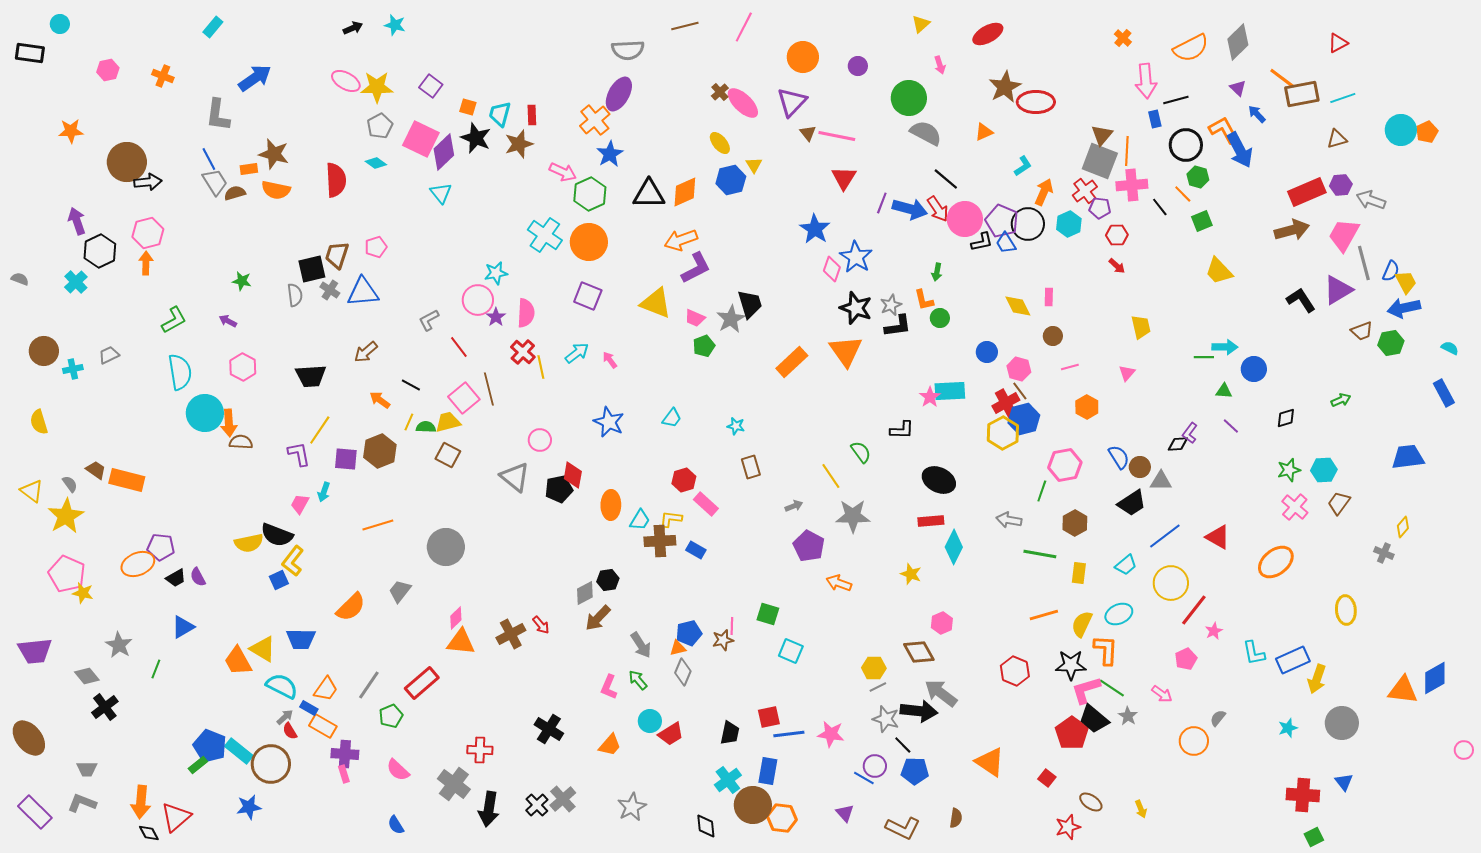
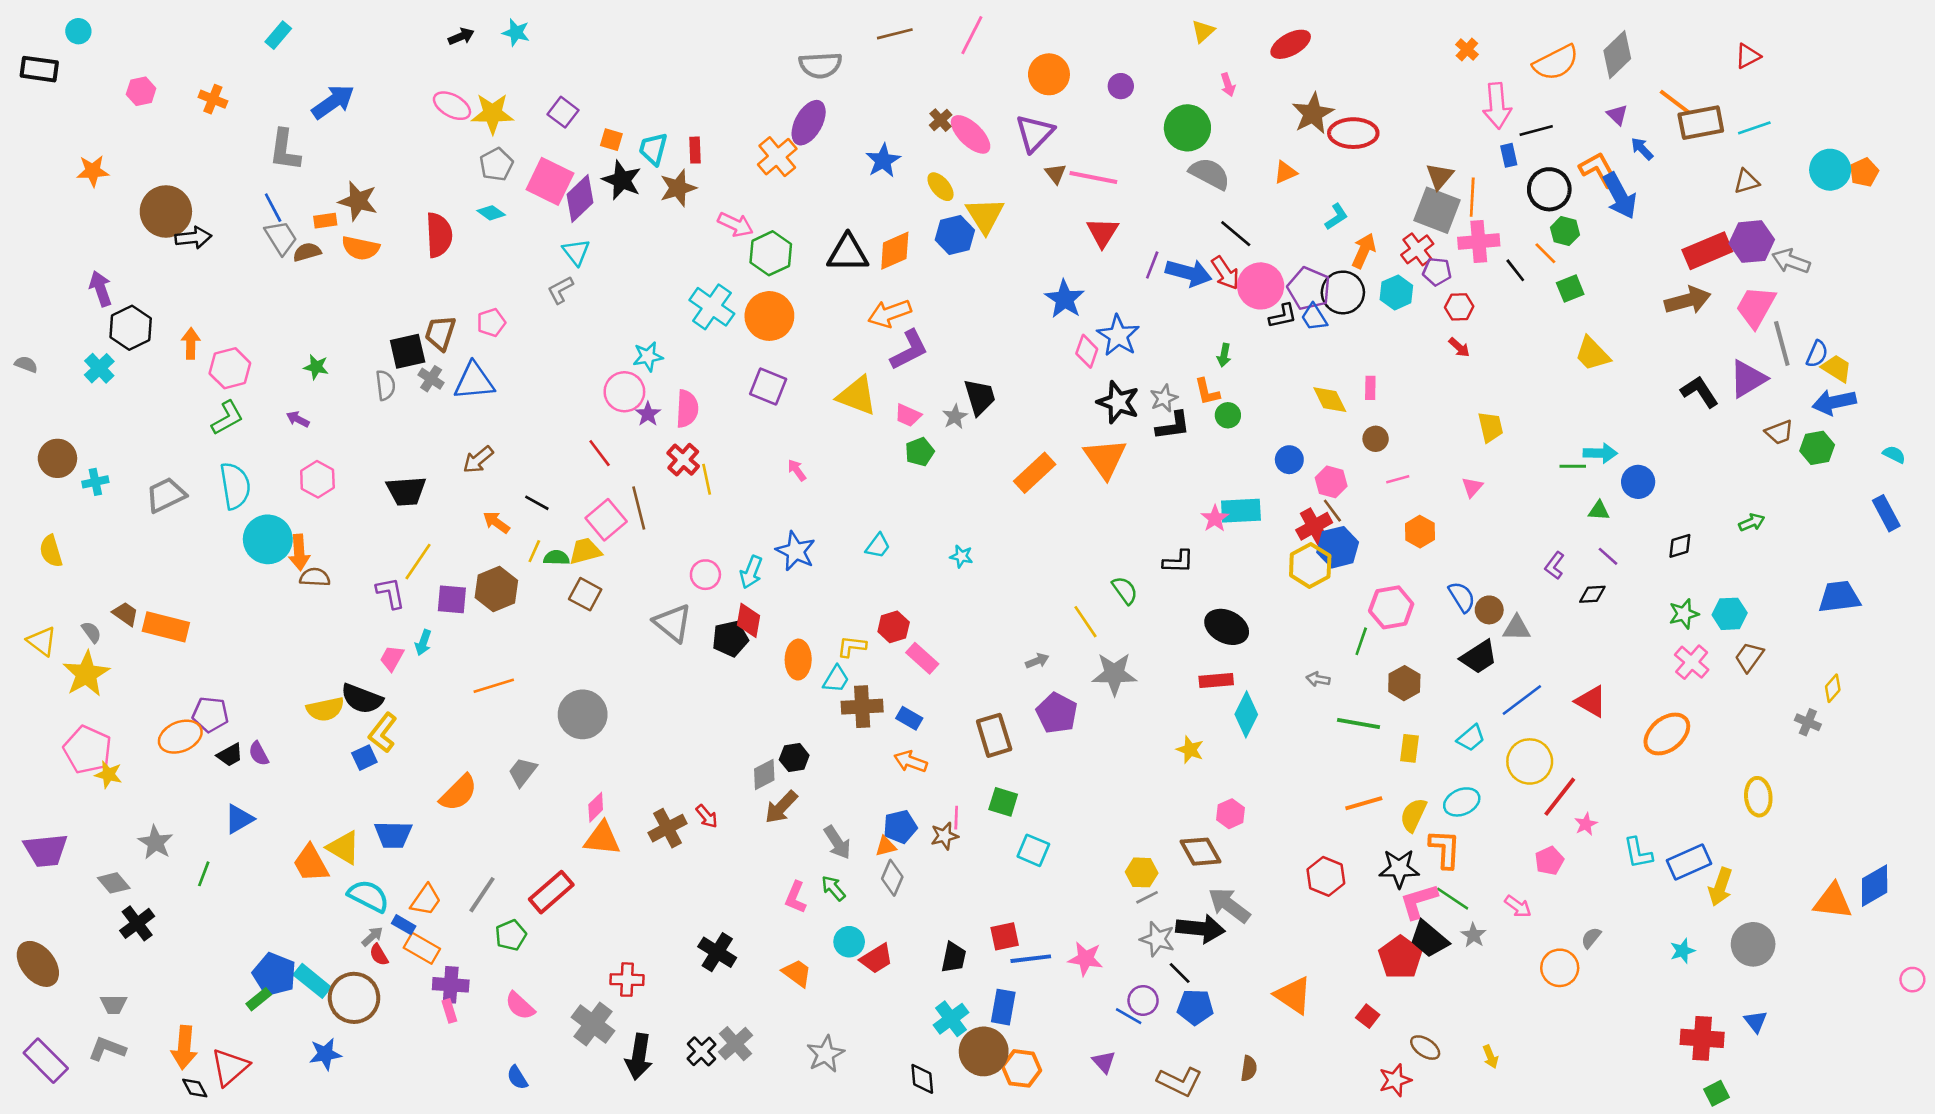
blue star: (610, 154) -> (883, 161), moved
yellow triangle: (754, 165) -> (985, 215), size x1.8
purple hexagon: (1341, 185) -> (1752, 242), size x1.5
pink hexagon: (148, 233) -> (230, 368), moved
yellow trapezoid: (1406, 282) -> (1837, 368), turned -30
gray star: (731, 319) -> (955, 417), size x0.7
gray L-shape: (429, 320) -> (560, 290), moved
cyan arrow: (577, 353) -> (751, 572), moved, turned 150
gray trapezoid: (109, 355) -> (166, 495), moved, size x1.5
black diamond: (1178, 444) -> (1592, 594), moved
brown rectangle: (751, 467) -> (994, 735), moved, size x1.4
yellow L-shape: (671, 519) -> (852, 646), moved
gray arrow: (1009, 520) -> (1318, 679), size x0.7
orange arrow: (839, 583) -> (910, 761), moved
orange trapezoid: (610, 745) -> (797, 973), turned -95

